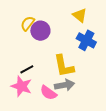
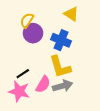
yellow semicircle: (28, 23) -> (27, 20), moved
blue cross: (86, 40) -> (61, 40), moved
pink semicircle: (48, 93) -> (43, 84), moved, turned -90

